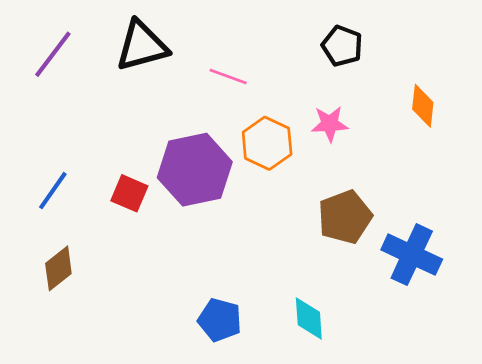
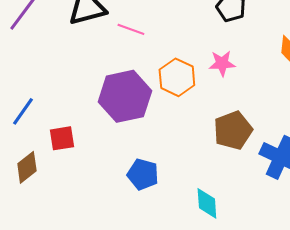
pink line: (228, 77) -> (131, 29), moved
red square: (129, 193) -> (62, 138), moved, turned -32
blue pentagon: (220, 320) -> (143, 174), moved

